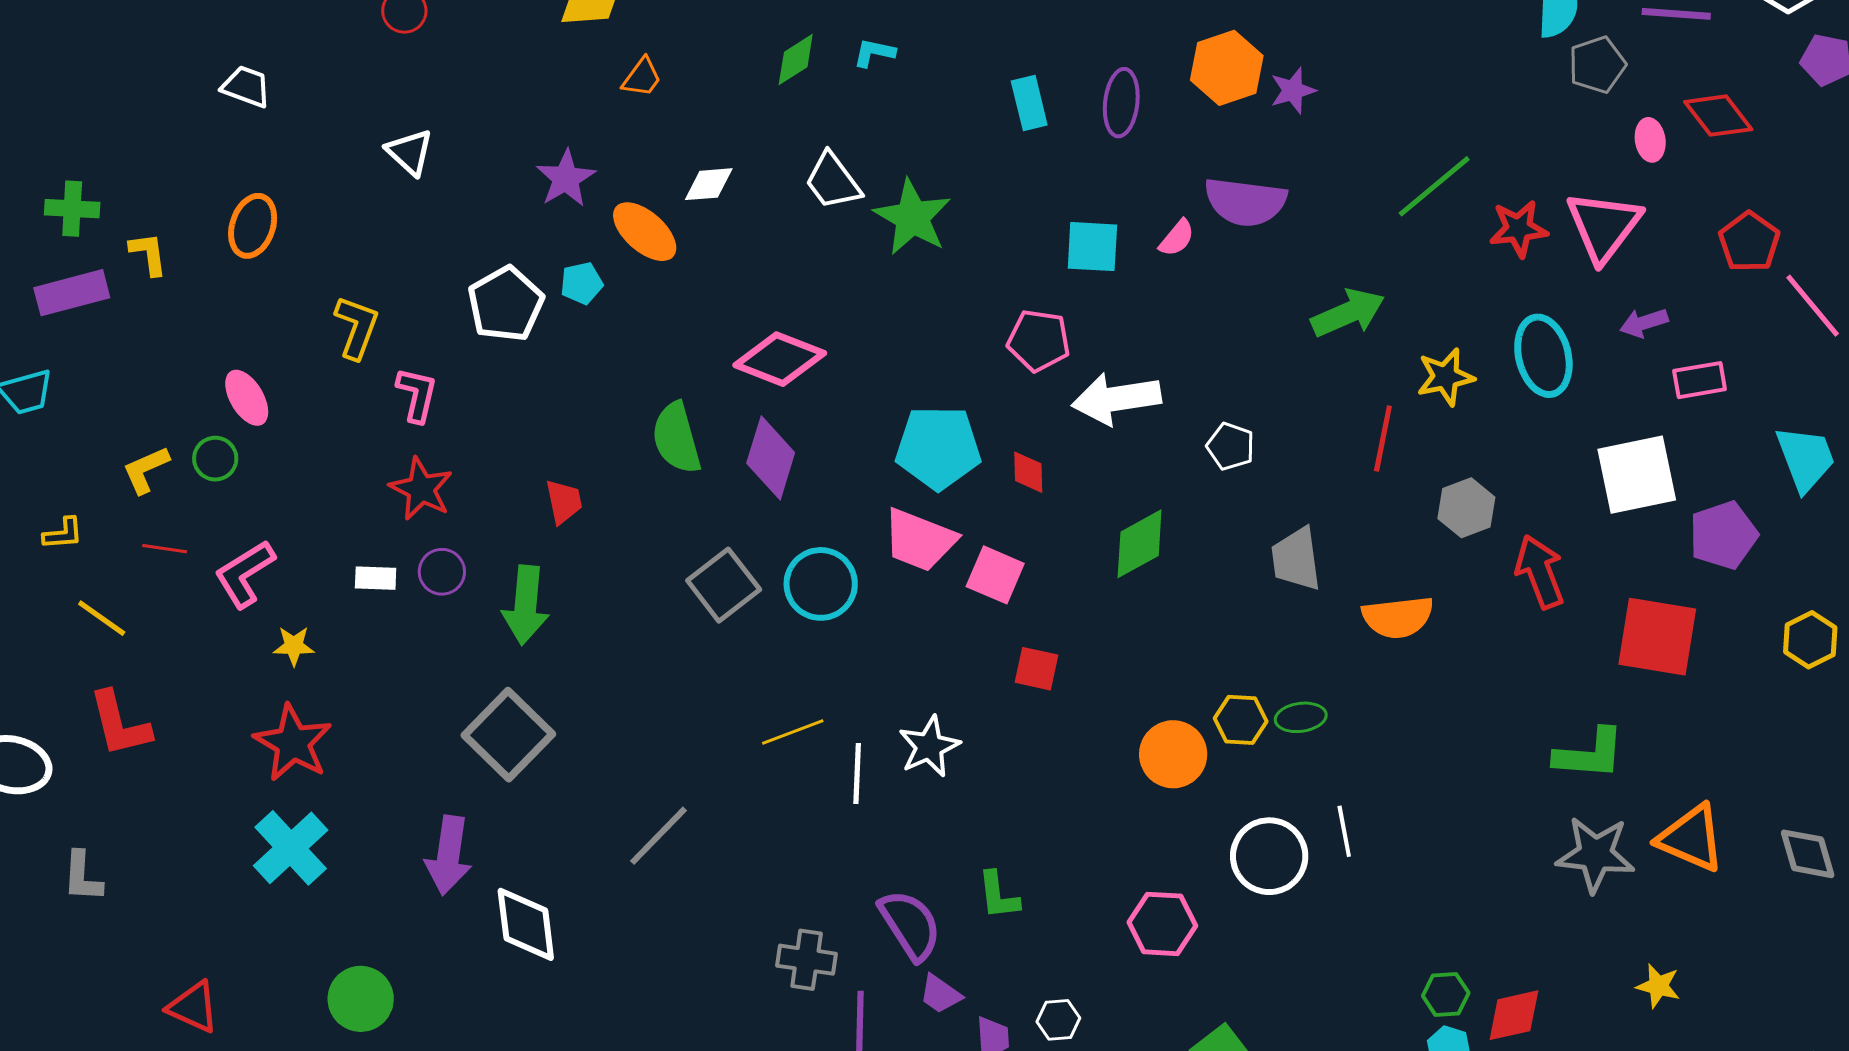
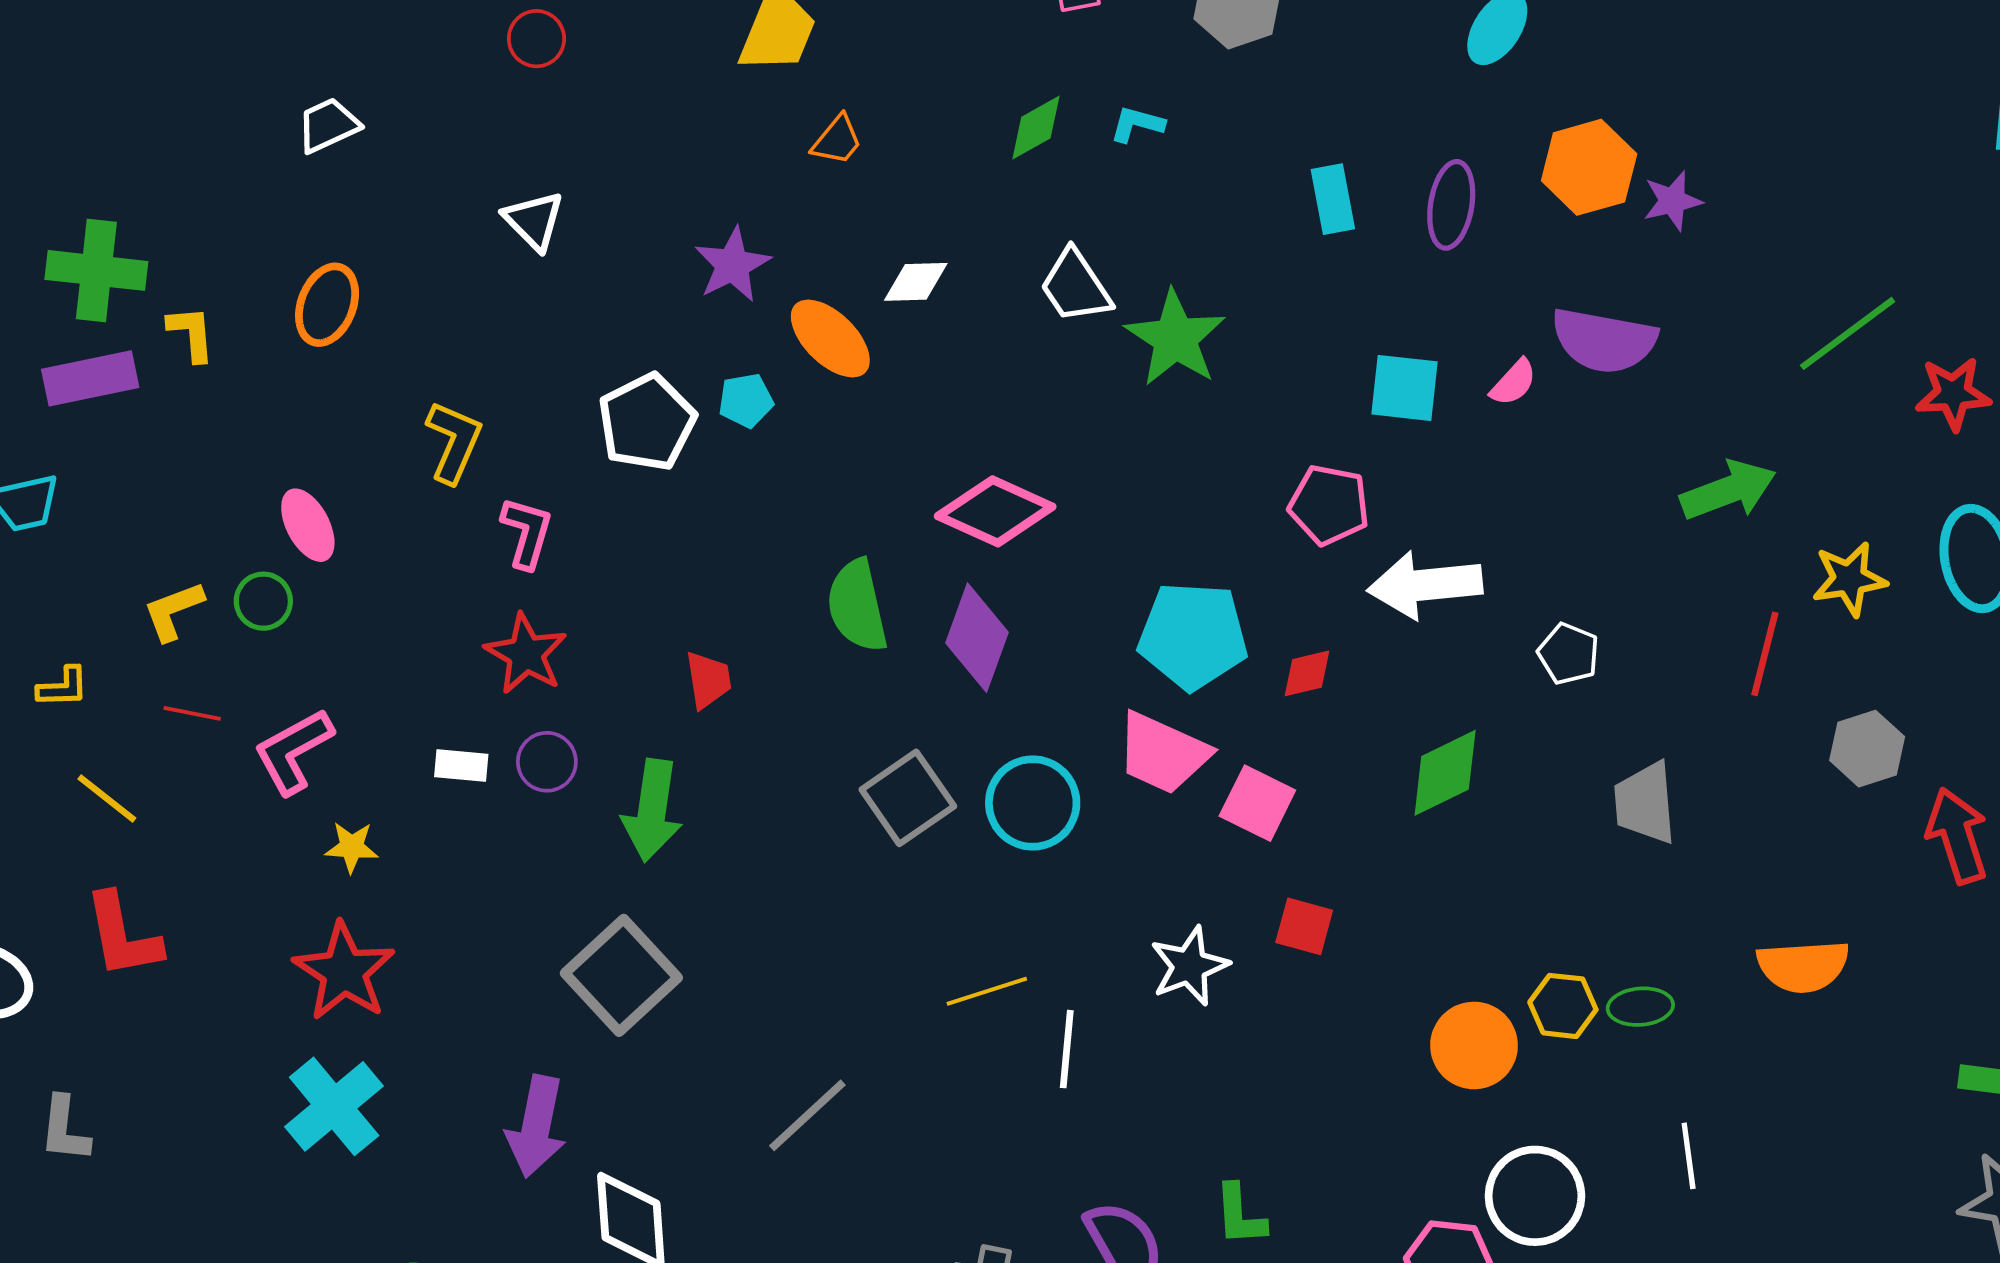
white trapezoid: (246, 87) -> (328, 125), turned -48
green cross: (72, 209) -> (96, 270), size x1.4
red diamond: (1028, 472) -> (1307, 673), turned 75
orange semicircle: (1398, 617) -> (1803, 966), moved
white star: (929, 746) -> (1189, 966), moved
white circle: (1269, 856) -> (1535, 1196), moved

